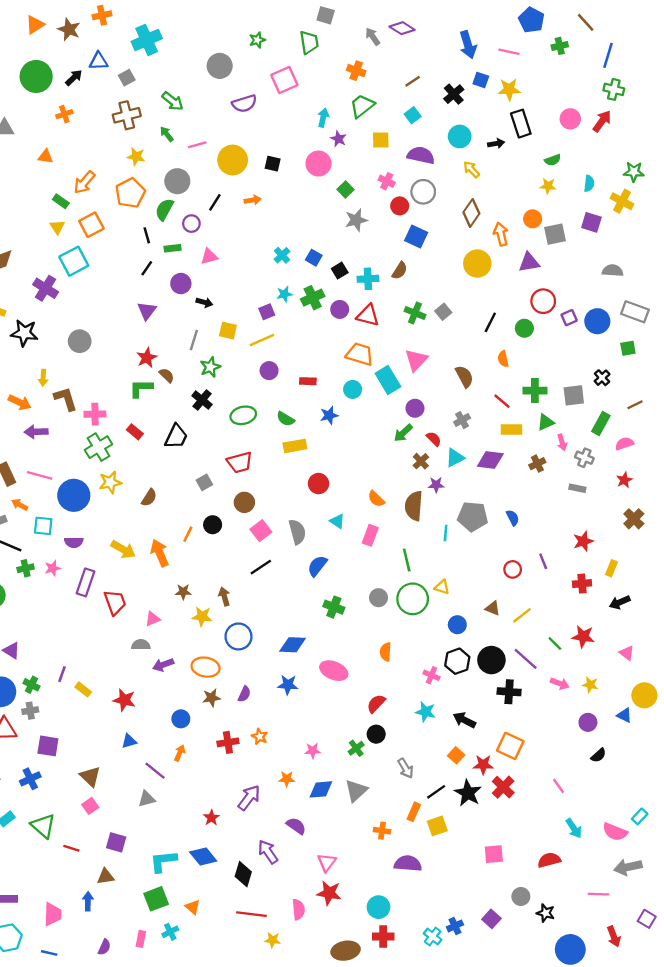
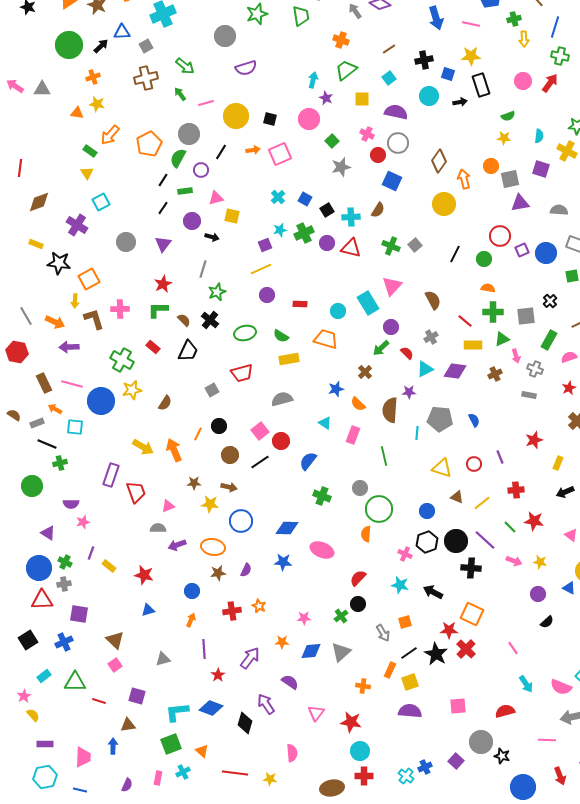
green star: (257, 40) -> (257, 14), size x1.5
pink square: (284, 80) -> (280, 154), moved
blue square: (481, 80) -> (448, 74), moved
black cross: (454, 94) -> (424, 60), turned 30
yellow star: (136, 156) -> (97, 104), moved
yellow arrow: (471, 169) -> (524, 39), moved, turned -140
orange square: (91, 225) -> (89, 279), moved
black line: (147, 235) -> (163, 180), turned 48
cyan square: (74, 261) -> (101, 202), size x0.7
purple triangle: (529, 262) -> (520, 203), moved
yellow square: (228, 331) -> (232, 216), moved
gray circle: (80, 341) -> (126, 242), moved
orange trapezoid: (360, 354) -> (326, 339), moved
orange semicircle: (503, 359) -> (488, 288), moved, turned 112
brown semicircle: (167, 375) -> (184, 320), moved
pink cross: (95, 414) -> (120, 309), moved
blue star: (329, 415) -> (336, 389), moved
green cross: (98, 447) -> (122, 360), turned -30
brown cross: (421, 461) -> (365, 372), moved
red circle: (318, 484) -> (281, 441), moved
brown circle: (244, 502) -> (230, 455), moved
gray semicircle: (297, 532) -> (282, 399), moved, turned -90
purple semicircle: (74, 542) -> (71, 504), moved
pink star: (53, 568) -> (83, 522), moved
red cross: (582, 584) -> (516, 490), moved
yellow triangle: (442, 587) -> (442, 468), moved, size x1.5
brown arrow: (224, 596) -> (229, 487), turned 119
green circle: (413, 599) -> (379, 509), moved
orange square: (456, 755) -> (405, 622), moved, turned 32
purple line: (155, 771) -> (204, 649), moved, turned 48
green triangle: (43, 826) -> (75, 682), turned -40
blue diamond: (203, 856) -> (211, 708), turned -30
purple semicircle: (408, 864) -> (410, 711), moved
red star: (329, 893) -> (351, 722), moved
gray circle: (521, 896) -> (481, 742), size x1.5
red line: (251, 914) -> (235, 773), moved

